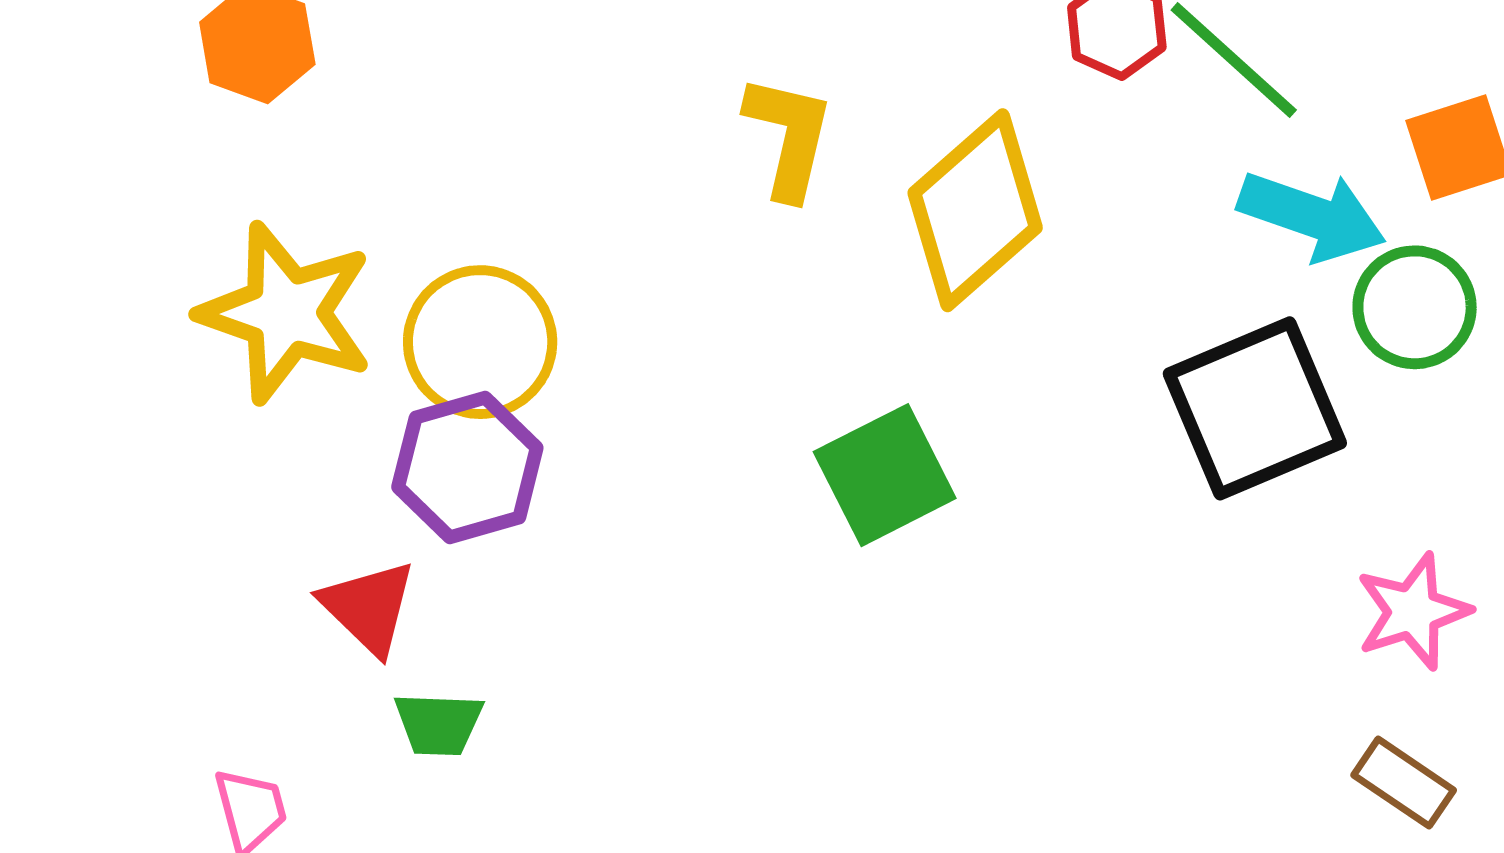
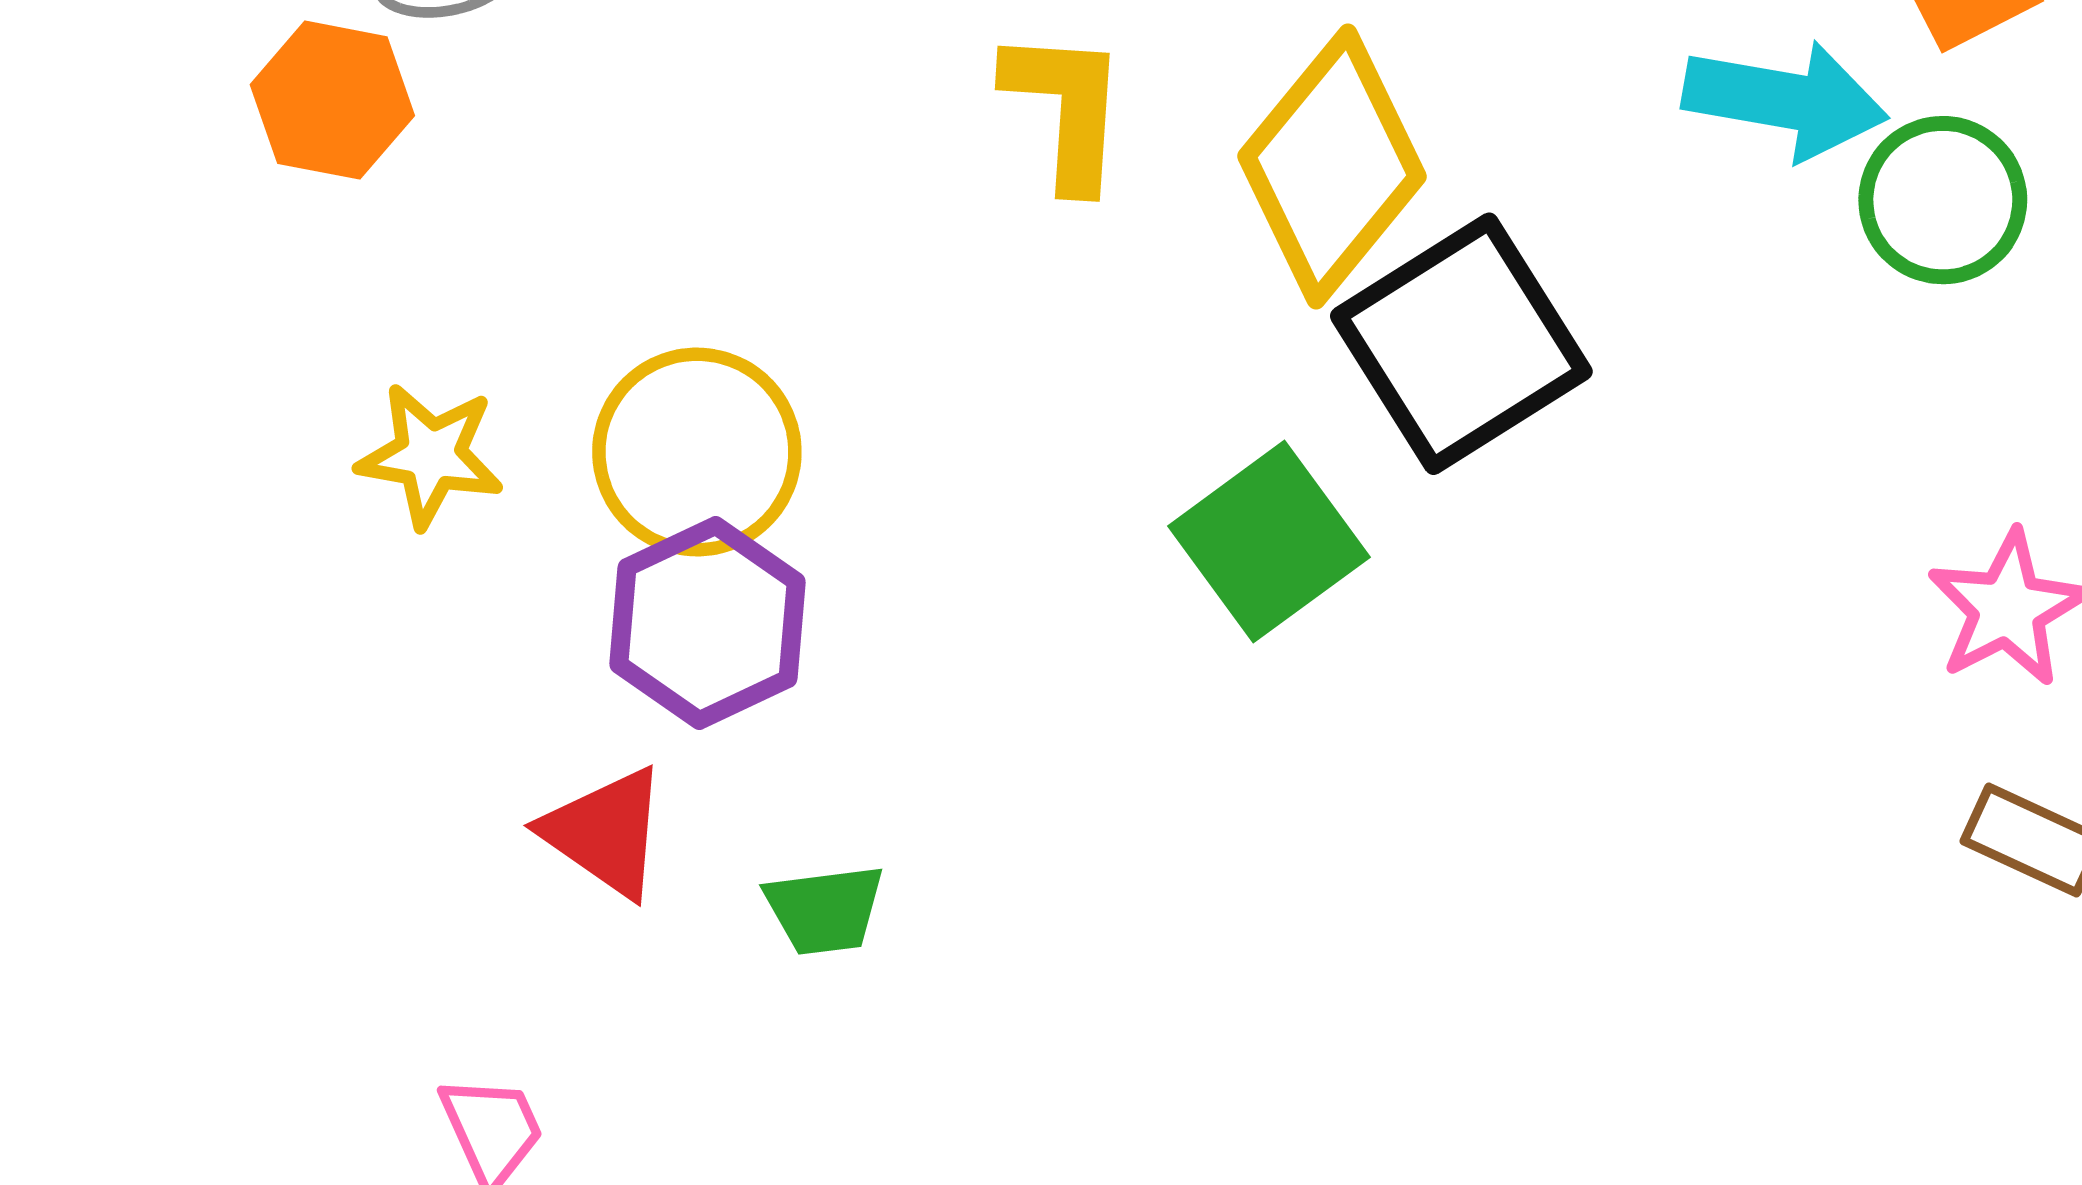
yellow star: (286, 313) -> (430, 455), size x0.6
black square: (1255, 408) -> (1461, 344), moved
green trapezoid: (439, 724) -> (825, 910), moved

